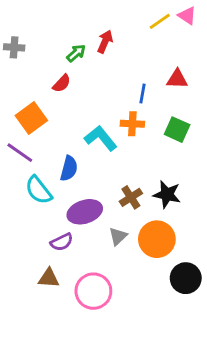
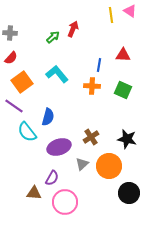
yellow line: (160, 21) -> (111, 15), turned -63
red semicircle: (62, 83) -> (11, 58), moved
cyan L-shape: (101, 138) -> (57, 74), moved
black star: (167, 194) -> (127, 139), moved
purple semicircle: (62, 242) -> (52, 178), moved, turned -35

